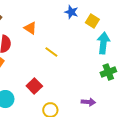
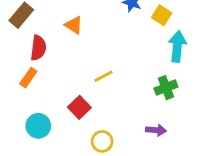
yellow line: (51, 52) -> (104, 76), moved, turned -64
green cross: (108, 72) -> (166, 88), moved

